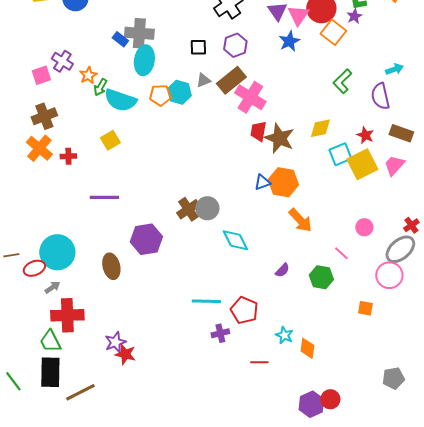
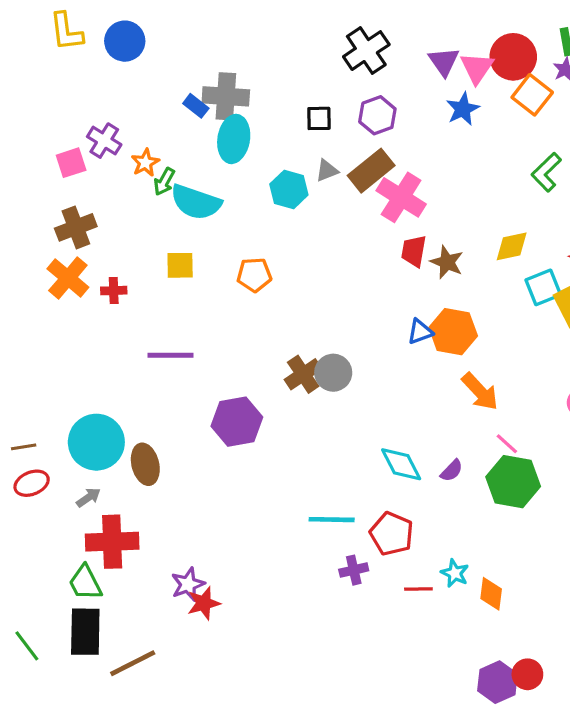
orange pentagon: (160, 95) -> (254, 275), moved
brown star: (279, 138) -> (447, 262), size x0.7
yellow square: (110, 140) -> (180, 265), turned 30
cyan diamond: (235, 240) -> (401, 464), moved
pink line: (341, 253) -> (507, 444), moved
brown ellipse: (111, 266) -> (145, 464), moved
red ellipse: (34, 268) -> (32, 483), moved
green hexagon: (321, 277) -> (513, 482), size x1.4
red star: (125, 354) -> (204, 603), turned -30
red line: (259, 362) -> (418, 589), moved

